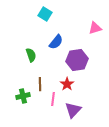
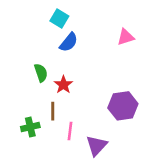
blue semicircle: (56, 42) -> (69, 42), moved
purple hexagon: (77, 60) -> (123, 106), moved
red star: (67, 84) -> (63, 85), moved

